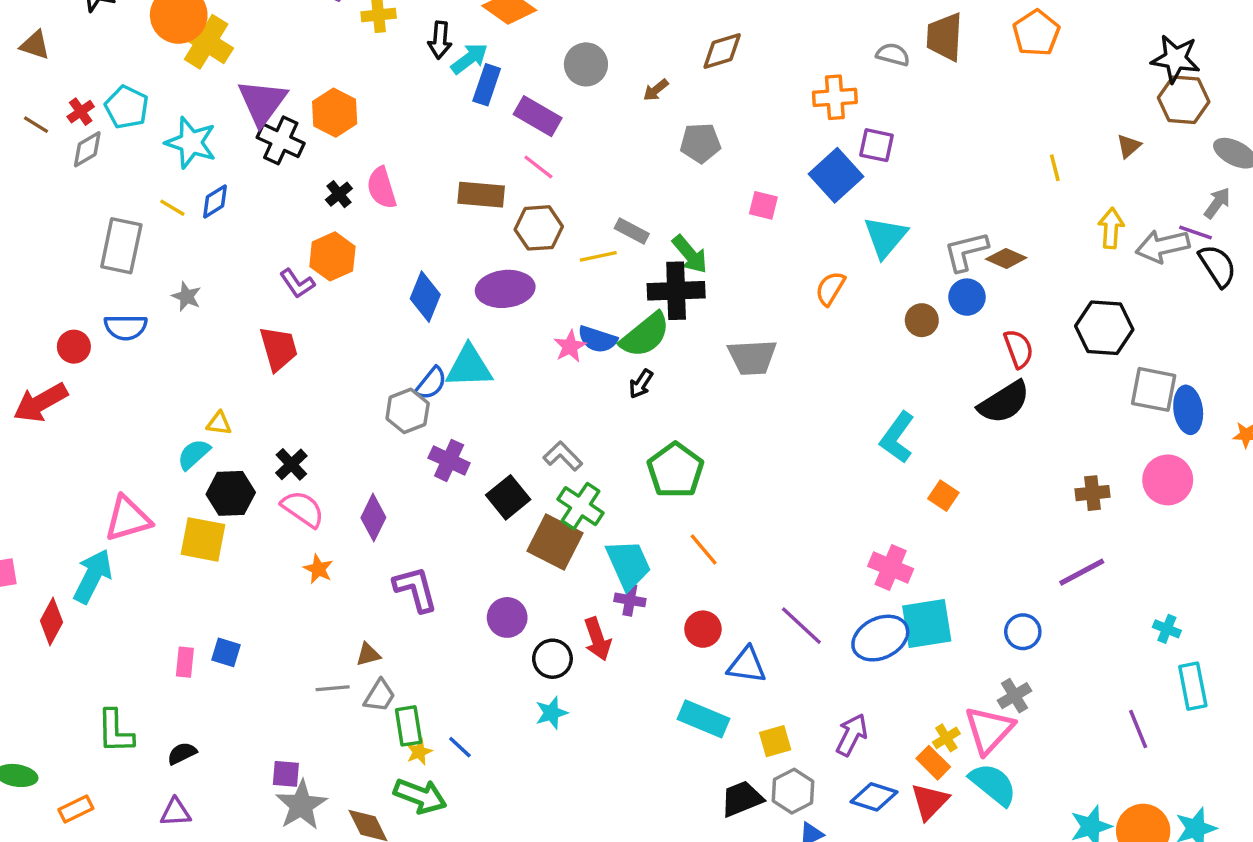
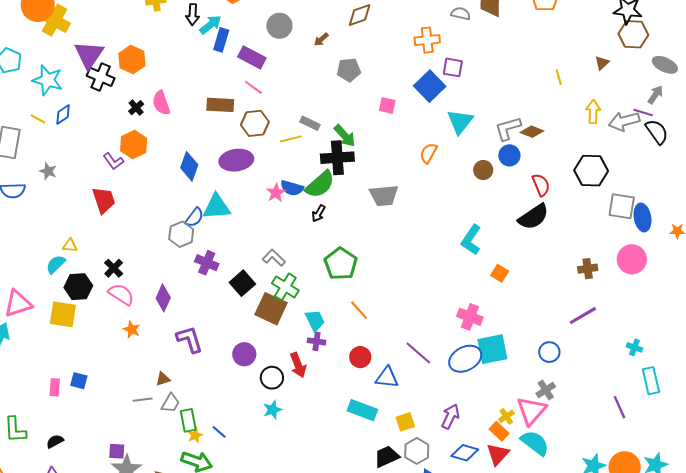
cyan trapezoid: (628, 564) -> (315, 320), size x0.7

